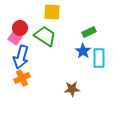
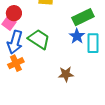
green rectangle: (89, 32) -> (83, 17), size x1.5
green trapezoid: (45, 36) -> (39, 39), moved

